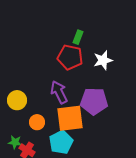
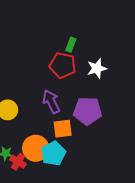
orange square: (70, 118) -> (63, 129), size x0.7
orange circle: (37, 122) -> (36, 148), moved, size x1.6

